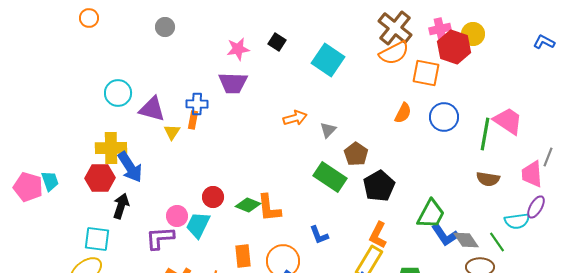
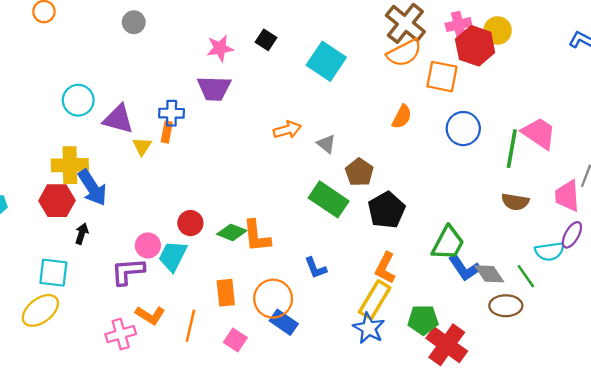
orange semicircle: (403, 113) -> (402, 117), moved
gray triangle: (328, 130) -> (326, 144), turned -36
black arrow: (121, 206) -> (82, 234), size x0.7

